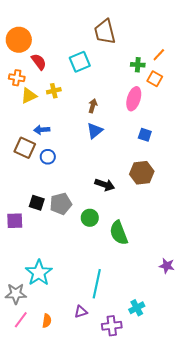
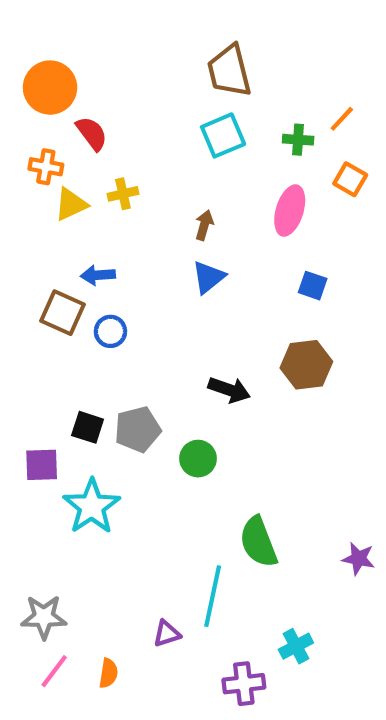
cyan square: (80, 62) -> (223, 135), moved
orange square: (155, 79) -> (350, 179), moved
green semicircle: (119, 233) -> (258, 542), moved
cyan star: (39, 273) -> (92, 506), moved
purple triangle: (81, 312) -> (167, 634), moved

